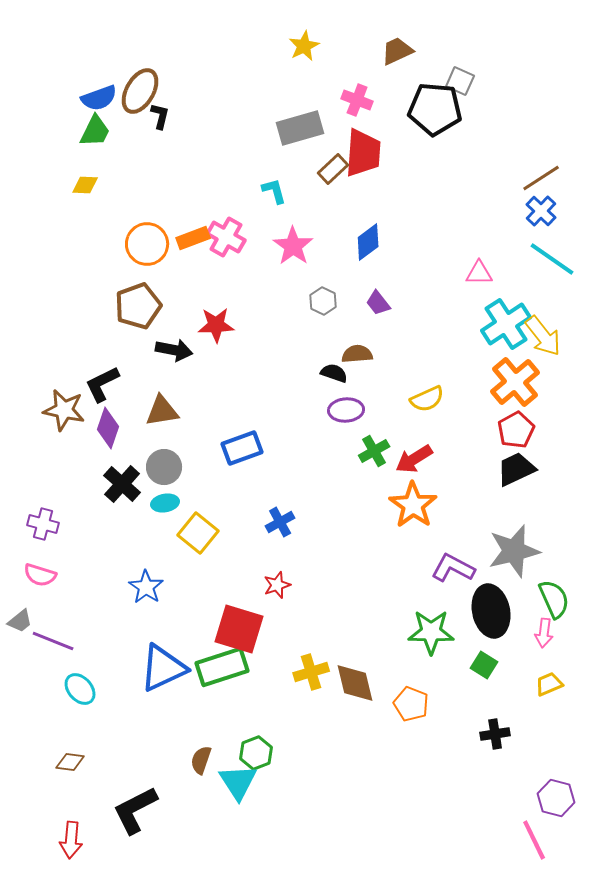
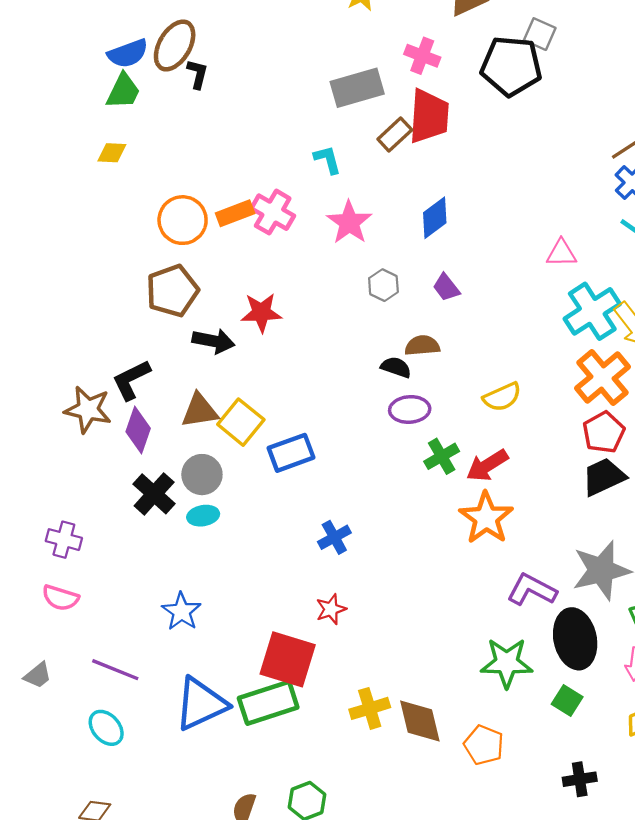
yellow square: (198, 533) -> (241, 422), moved
gray trapezoid: (20, 621) -> (38, 675), moved
purple line: (53, 641) -> (115, 670), moved

